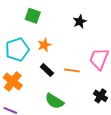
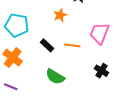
orange star: (44, 45) -> (60, 15), moved
cyan pentagon: (17, 50) -> (17, 25), turned 30

